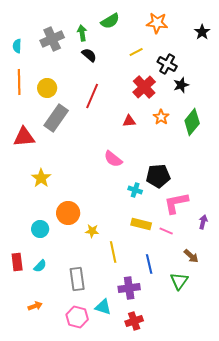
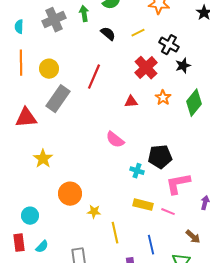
black semicircle: (89, 55) -> (108, 34), moved
cyan circle: (40, 229) -> (30, 216), moved

